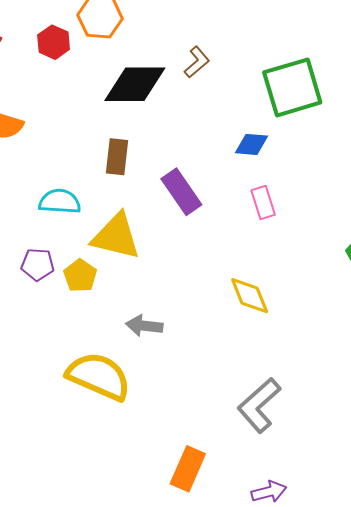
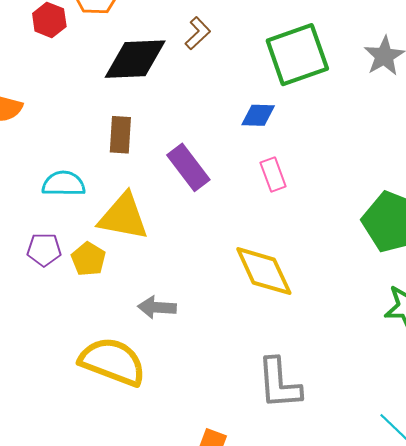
yellow diamond: (250, 296) -> (264, 271), size x1.4
gray L-shape: (259, 405) -> (279, 383), turned -50

